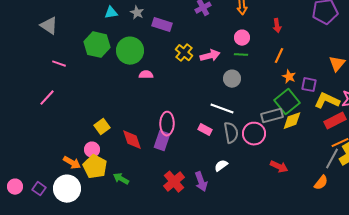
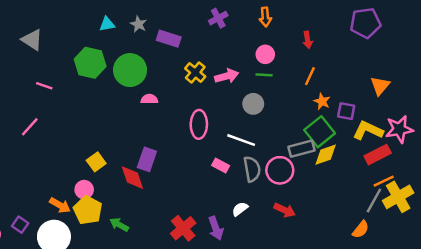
pink ellipse: (167, 124) -> (199, 124), moved
purple rectangle: (162, 141) -> (147, 159), moved
red arrow: (279, 167) -> (285, 210), moved
purple square: (39, 189) -> (20, 225), moved

